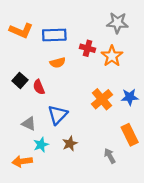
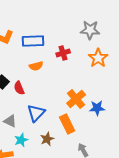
red cross: (88, 48) -> (63, 53), turned -32
orange star: (112, 56) -> (98, 58), moved
blue star: (130, 97) -> (97, 108), moved
orange rectangle: (130, 135) -> (67, 124), moved

